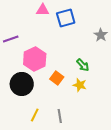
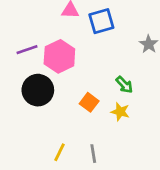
pink hexagon: (35, 59) -> (59, 56), moved
black circle: (22, 84) -> (38, 90), moved

